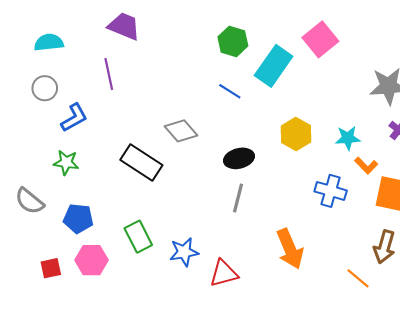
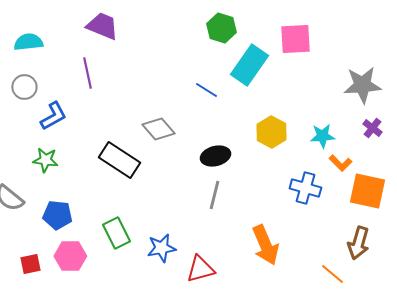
pink square: (320, 39) -> (295, 39), turned 36
green hexagon: (233, 41) -> (221, 28), moved

